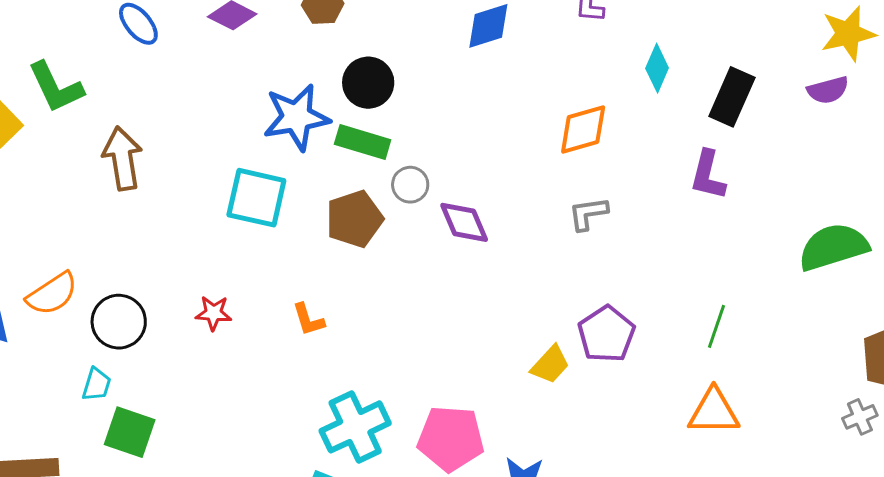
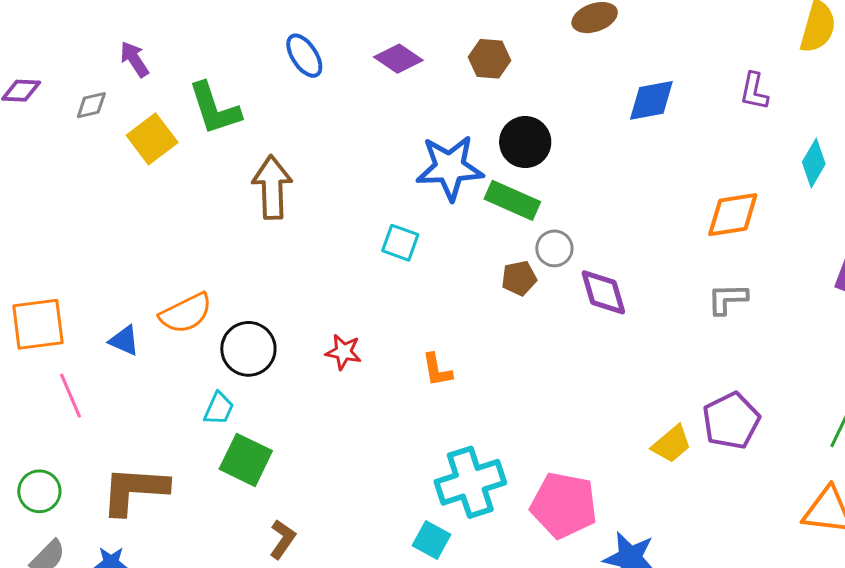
cyan square: (256, 198) -> (400, 243), size x0.6
brown pentagon: (354, 219) -> (519, 278), moved, size x0.6

